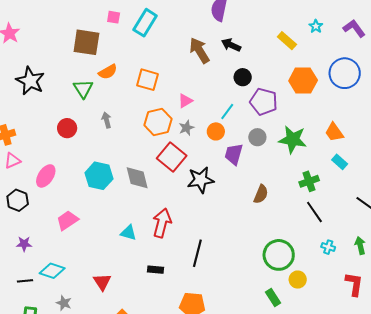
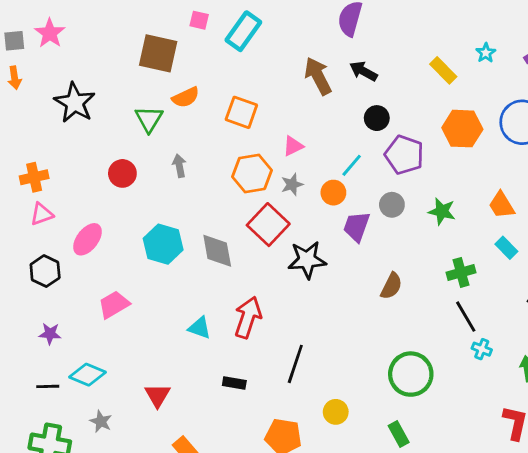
green star: (293, 139) -> (442, 211), size x0.7
cyan cross: (328, 247) -> (482, 349), moved
yellow circle: (298, 280) -> (336, 412), moved

